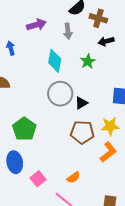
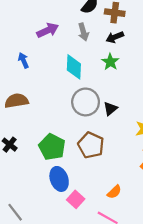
black arrow: (106, 41) -> (115, 37), moved
brown pentagon: (82, 132) -> (91, 145), moved, turned 30
blue ellipse: (15, 162) -> (59, 179), moved

